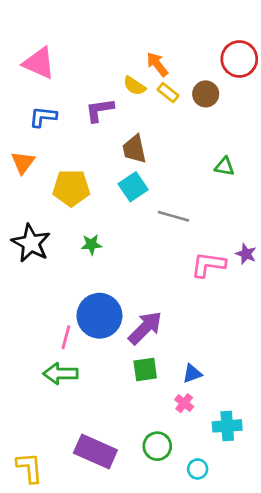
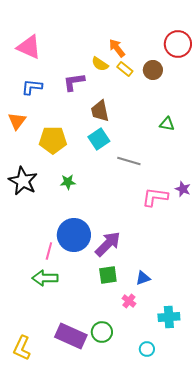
pink cross: (184, 403) -> (129, 301), moved
green circle: (157, 446) -> (102, 332), moved
yellow L-shape: (30, 468) -> (22, 348), turned -150

